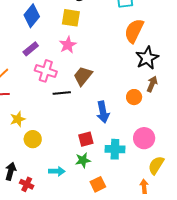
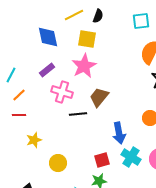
blue diamond: (32, 16) -> (48, 37), turned -50
pink star: (68, 45) -> (84, 66), size x1.4
yellow circle: (33, 139) -> (58, 163), moved
cyan cross: (115, 149) -> (131, 157), moved, turned 30

